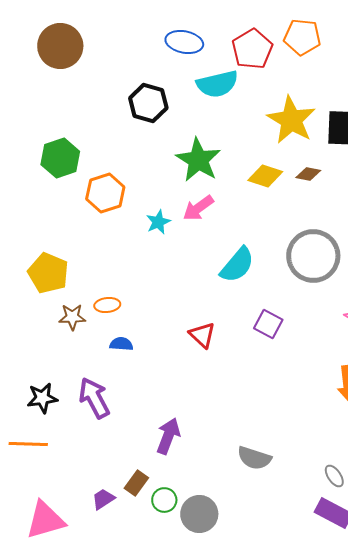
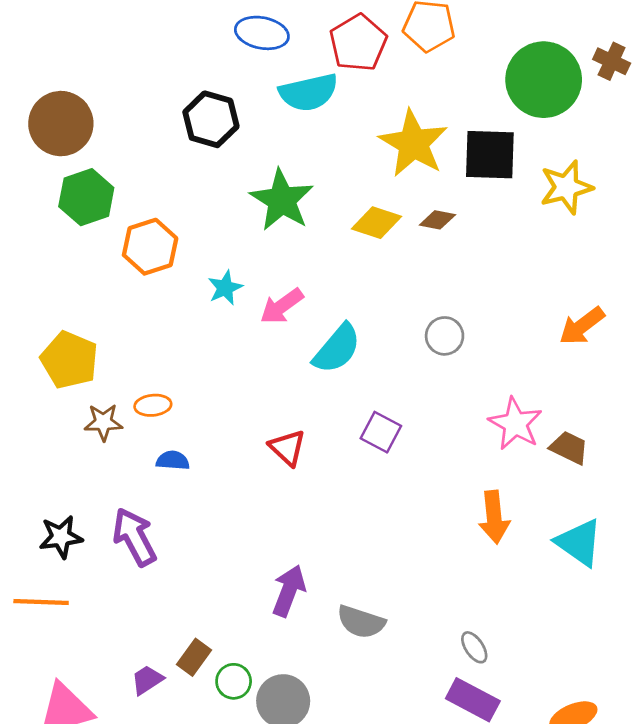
brown circle: (60, 46) -> (61, 124), moved
pink arrow: (198, 208) -> (282, 306), moved
gray circle: (313, 256) -> (445, 336), size x0.5
purple arrow: (168, 436) -> (289, 591), moved

